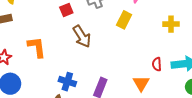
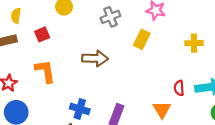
red square: (66, 10) -> (42, 34), moved
brown arrow: (82, 36) -> (95, 58), turned -55

